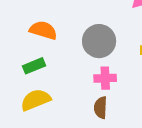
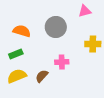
gray circle: (99, 41) -> (56, 27), moved
brown semicircle: (101, 108) -> (42, 76), moved, turned 40

